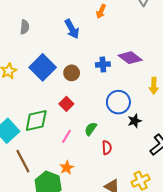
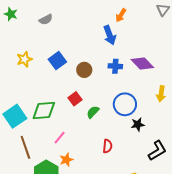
gray semicircle: (25, 27) -> (46, 19), turned 48
blue arrow: (72, 29) -> (110, 35), moved
blue square: (43, 67) -> (57, 61), size x0.7
green semicircle: (91, 129) -> (93, 112), moved
pink line: (67, 136) -> (60, 138), moved

